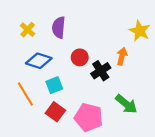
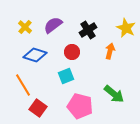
purple semicircle: (59, 27) -> (53, 25), turned 48
black cross: (101, 71) -> (88, 30), moved
cyan square: (54, 85) -> (66, 76), moved
red square: (55, 112) -> (38, 108), moved

